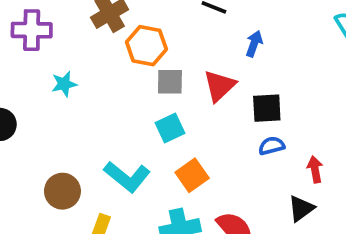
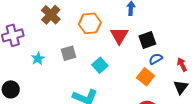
orange hexagon: (146, 46) -> (90, 23), moved
gray square: (170, 82) -> (69, 53), moved
orange square: (192, 175) -> (146, 77), moved

